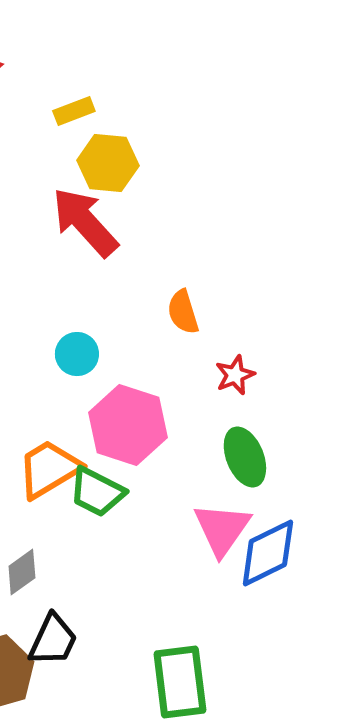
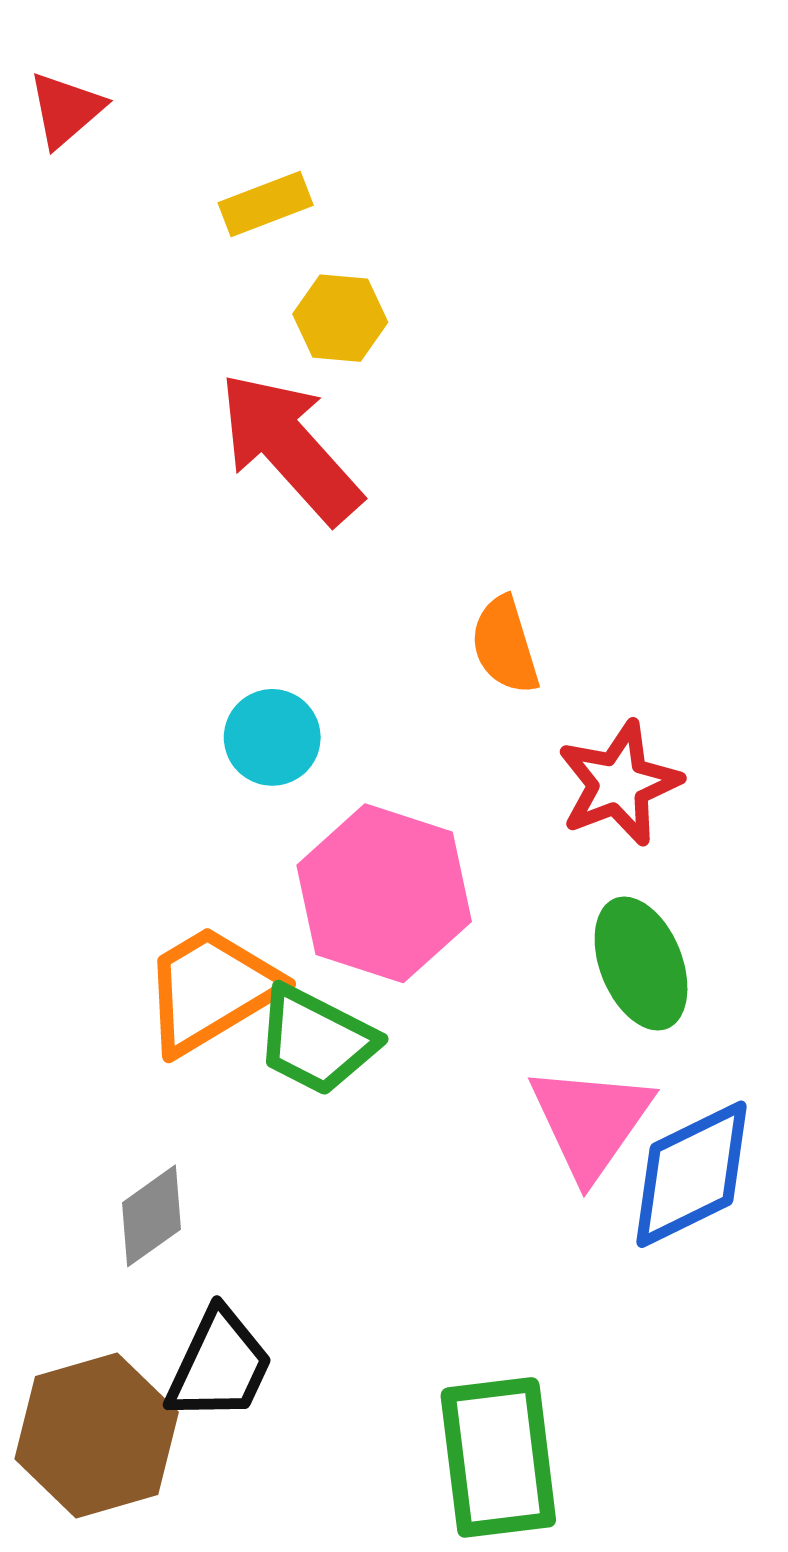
yellow hexagon: (108, 163) -> (340, 318), size x0.7
red star: (235, 375) -> (619, 784), size x1.4

